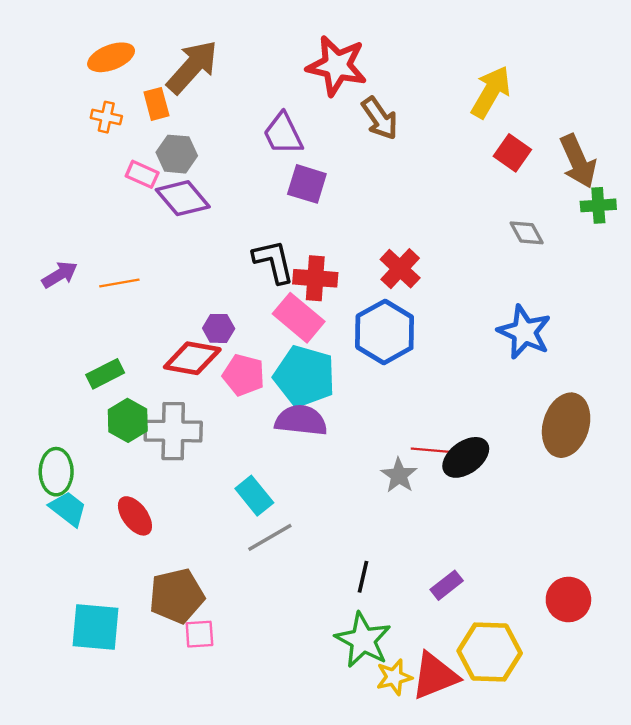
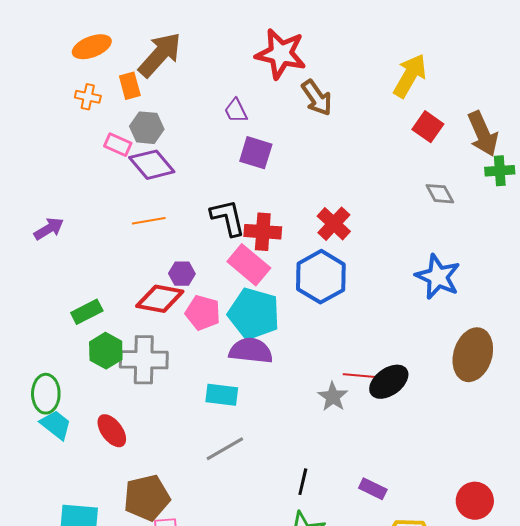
purple trapezoid: (283, 134) -> (236, 111), size x0.7
orange line: (119, 283) -> (149, 221), moved
cyan rectangle: (254, 496) -> (222, 395), moved, turned -44
purple rectangle: (447, 585) -> (373, 489), turned 64

